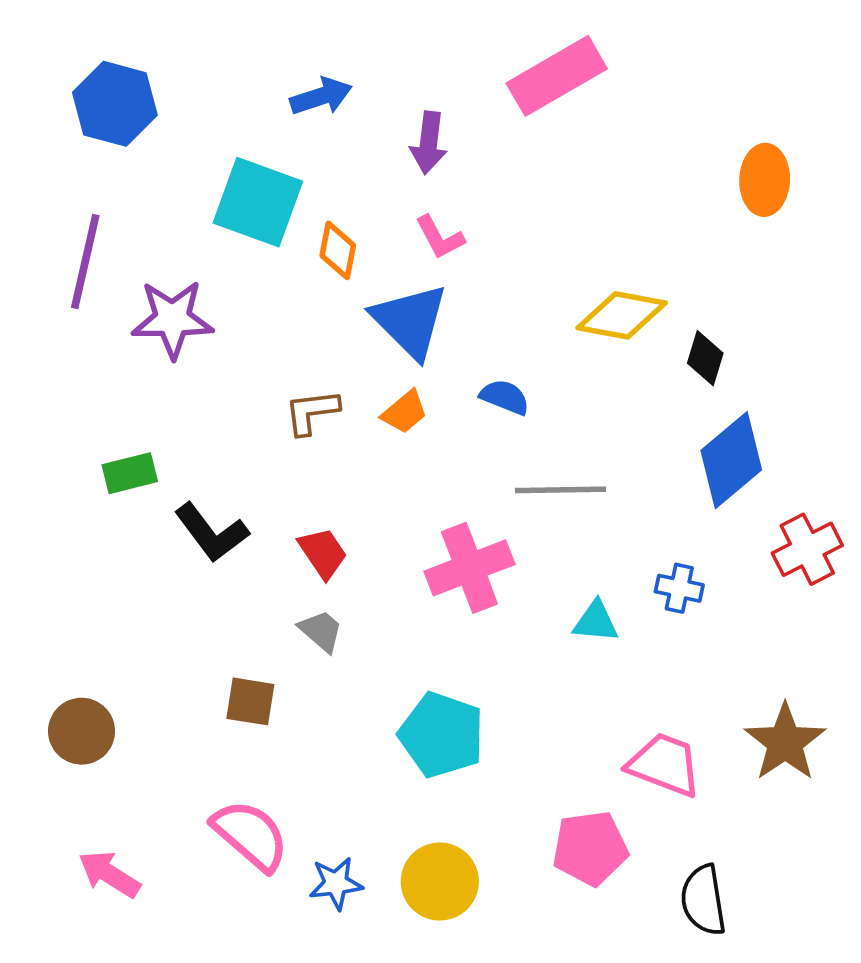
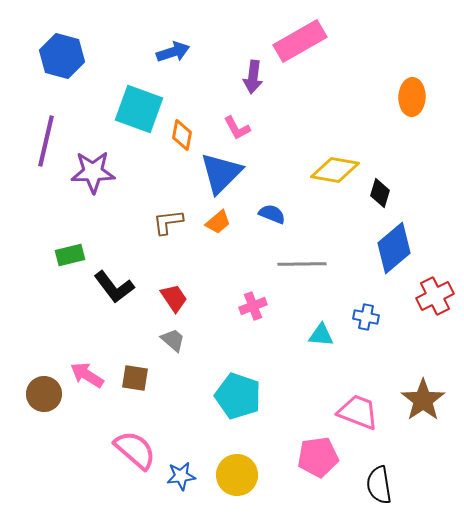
purple arrow: (429, 143) -> (253, 77), moved
blue triangle: (410, 321) -> (221, 173), turned 30
pink cross: (469, 568) -> (253, 306), size x0.6
pink arrow: (109, 874) -> (87, 375), moved

